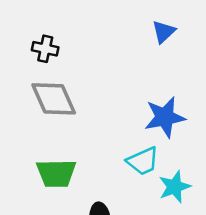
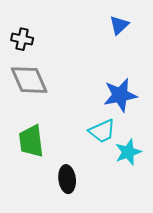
green trapezoid: (56, 173) -> (31, 141), turned 84

